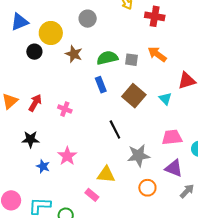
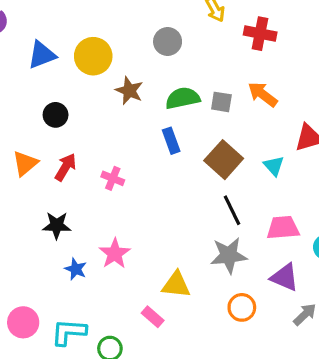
gray circle: (88, 19) -> (168, 41), moved
blue triangle: (20, 22) -> (42, 55), moved
black circle: (34, 52) -> (56, 115), moved
black line: (115, 129) -> (232, 210), moved

